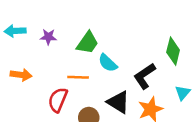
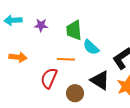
green trapezoid: (88, 43) -> (74, 30), turned 140

